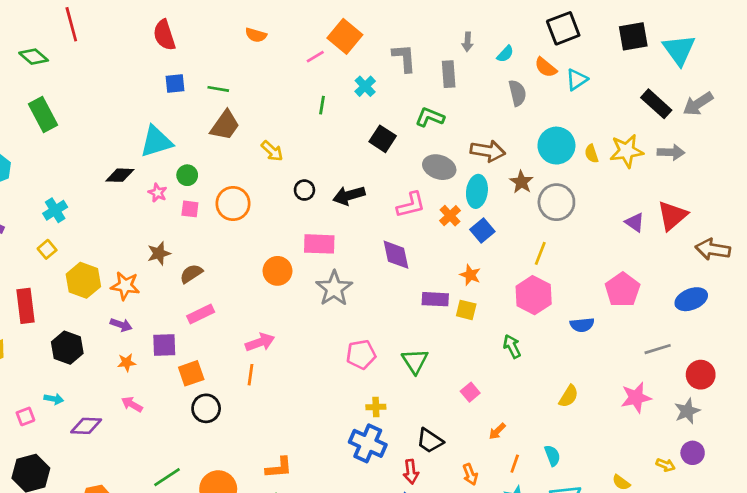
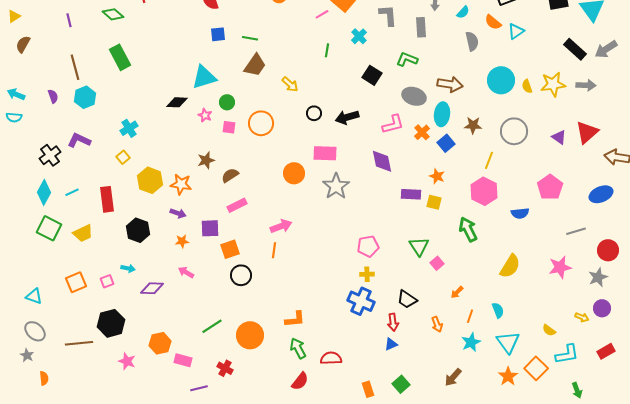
brown star: (521, 182) -> (473, 125), moved, turned -30
gray circle: (556, 202) -> (514, 131), moved
green arrow: (512, 346) -> (468, 229), size x1.4
pink pentagon: (361, 354) -> (368, 246), moved
green triangle: (415, 361) -> (419, 246), moved
yellow semicircle: (569, 396) -> (510, 266), size x1.4

